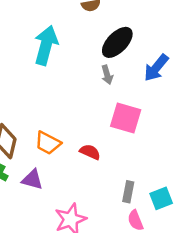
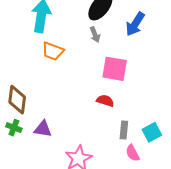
orange trapezoid: (48, 143) -> (53, 51), moved
red semicircle: (90, 152) -> (105, 101), moved

